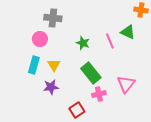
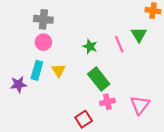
gray cross: (53, 18) -> (43, 19), moved
green triangle: (128, 32) -> (139, 35), turned 35
pink triangle: (126, 84) -> (140, 105), moved
purple star: (51, 87) -> (18, 84), moved

